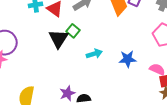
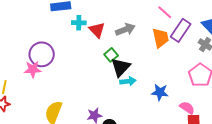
black triangle: (58, 39) -> (121, 67), moved

